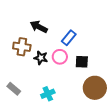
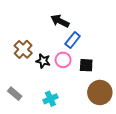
black arrow: (39, 27) -> (60, 21), moved
brown cross: (22, 47) -> (23, 49), turned 36

